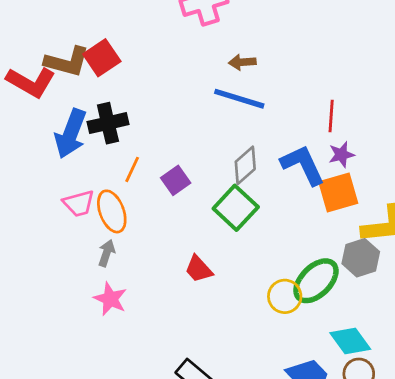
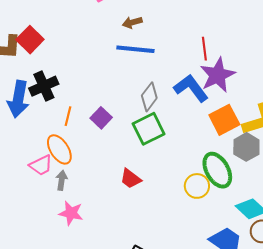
purple star: (341, 155) -> (218, 75), size x1.8
orange square: (338, 192) -> (224, 120), moved
pink trapezoid: (79, 203) -> (41, 165), moved
green square: (236, 208) -> (149, 129), turned 32
green ellipse: (316, 281) -> (217, 170), turned -63

